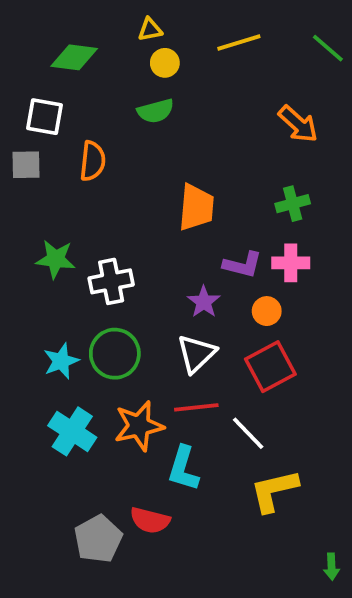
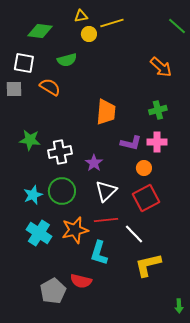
yellow line: (239, 42) -> (112, 23), moved
green semicircle: (156, 111) -> (67, 60), moved
orange semicircle: (93, 161) -> (50, 87), turned -65
purple star: (204, 302) -> (94, 163), moved

